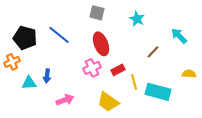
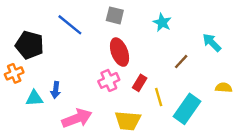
blue line: (59, 35) -> (70, 25), moved
red rectangle: (118, 70) -> (140, 83), turned -32
cyan rectangle: (158, 92) -> (187, 109), turned -70
pink arrow: (65, 100) -> (77, 118), size x1.4
yellow trapezoid: (108, 102) -> (128, 121), turned -30

